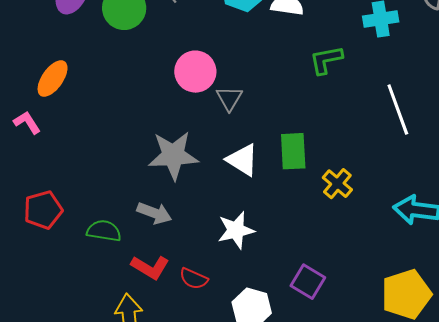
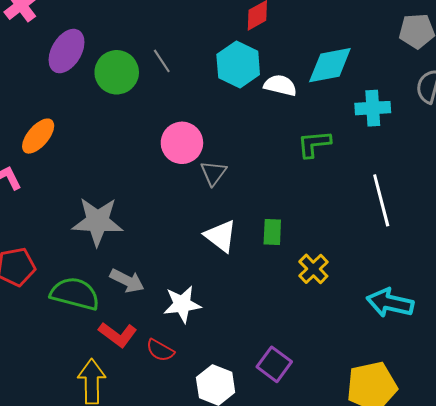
green rectangle: (293, 151) -> (272, 232), size x0.7
gray star: (173, 155) -> (97, 221), moved
white star: (236, 230) -> (182, 304), moved
green semicircle: (104, 231) -> (75, 294), size x1.4

